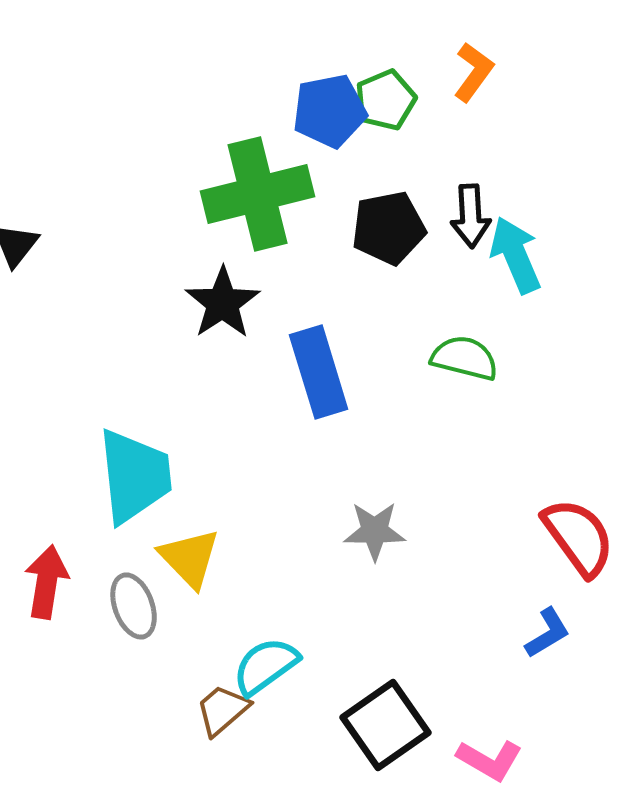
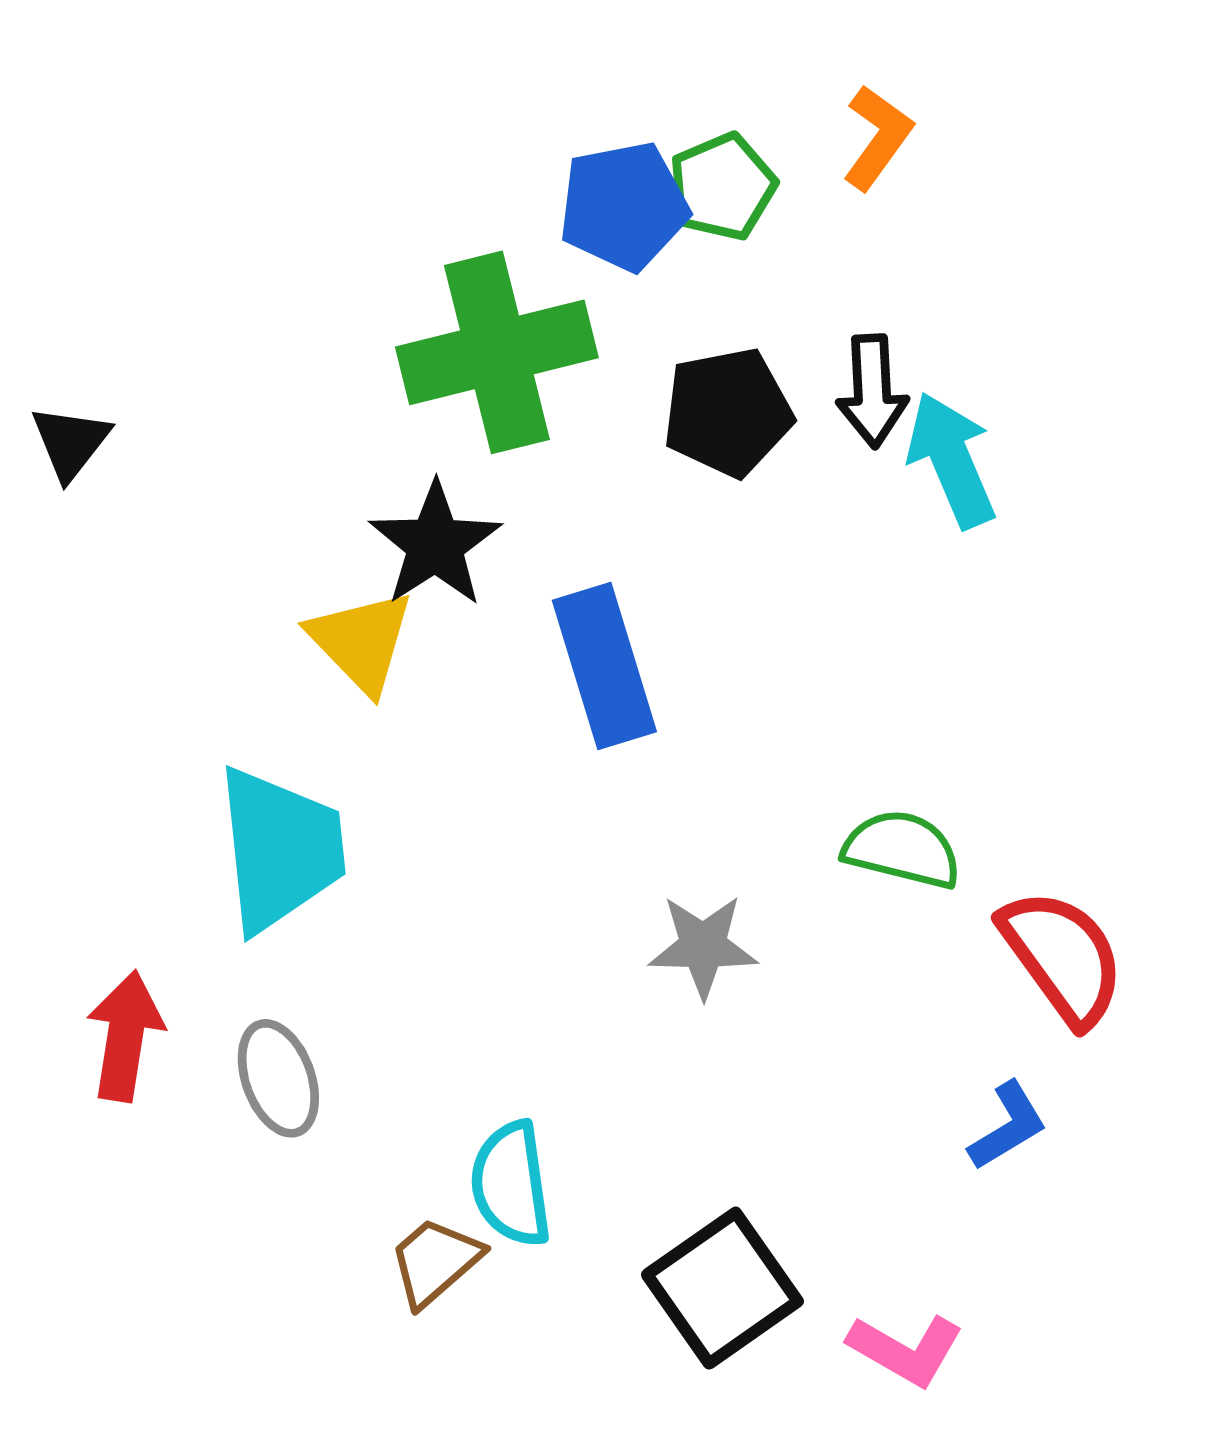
green semicircle: (465, 358) -> (902, 849), moved
yellow triangle: (190, 558) -> (361, 641), moved
cyan semicircle: (266, 666) -> (511, 1184), turned -62

